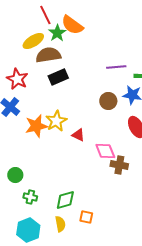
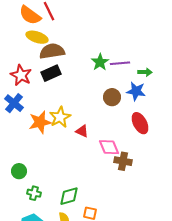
orange semicircle: (72, 25) -> (30, 15), moved
green star: (57, 33) -> (100, 62), moved
yellow ellipse: (33, 41) -> (37, 37), turned 50
black rectangle: (58, 77) -> (51, 73), moved

